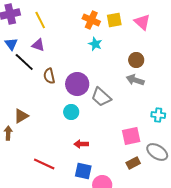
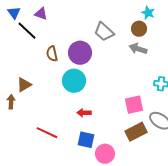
cyan star: (95, 44) -> (148, 13), moved
brown semicircle: (49, 76) -> (52, 54), moved
gray trapezoid: (101, 97) -> (104, 32), moved
cyan circle: (71, 112) -> (74, 81), size x1.5
brown rectangle: (133, 163) -> (136, 132), size x1.5

